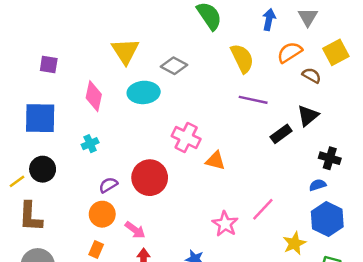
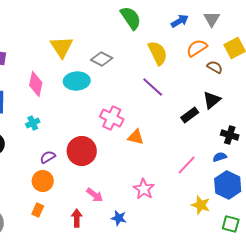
blue arrow: (269, 19) -> (180, 21), turned 48
purple line: (253, 100) -> (153, 87), moved, turned 30
pink line: (263, 209) -> (187, 165), moved
pink arrow: (135, 230) -> (95, 195), moved
yellow star: (294, 243) -> (201, 205), turned -30

